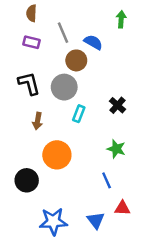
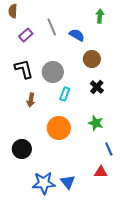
brown semicircle: (31, 13) -> (13, 11), moved
purple rectangle: (31, 42) -> (26, 35), turned -56
brown circle: (76, 60) -> (92, 59), moved
orange circle: (57, 155) -> (59, 128), moved
blue line: (107, 180) -> (109, 149), moved
blue triangle: (96, 220) -> (68, 182), moved

